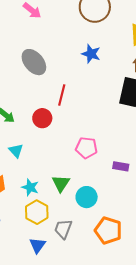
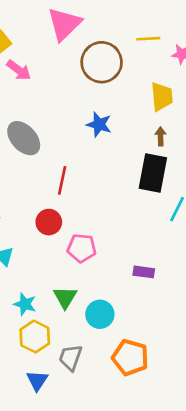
red circle: (42, 118) -> (49, 222), moved
pink pentagon: (87, 148) -> (82, 248), moved

